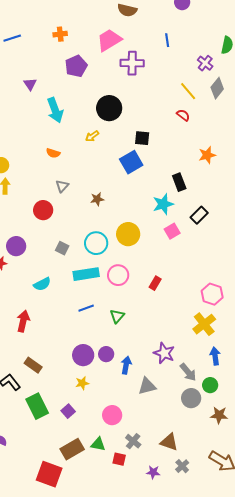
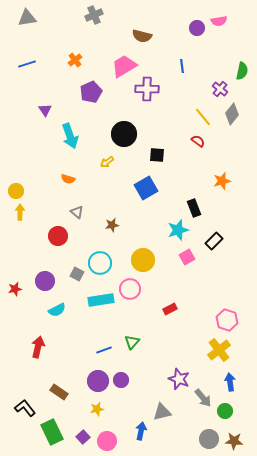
orange cross: (60, 34) -> (75, 60), turned -32
black square: (142, 138) -> (157, 155), moved
gray triangle: (62, 186) -> (77, 212), turned -32
cyan circle: (96, 243) -> (100, 263), moved
purple circle: (16, 246) -> (45, 281), moved
pink circle: (118, 275) -> (130, 289), moved
red rectangle: (155, 283) -> (170, 309), turned 32
blue line: (86, 308) -> (104, 350), moved
brown rectangle: (33, 365) -> (59, 392), moved
blue arrow: (126, 365) -> (141, 431), moved
gray circle: (191, 398) -> (209, 439), moved
pink circle: (112, 415) -> (107, 441), moved

